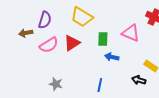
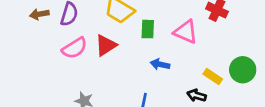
brown arrow: (26, 33) -> (39, 14), moved
green rectangle: (103, 39) -> (148, 29), moved

